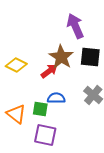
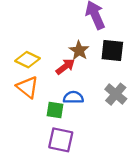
brown star: (61, 57) -> (79, 50), size x0.7
orange triangle: (16, 114) -> (28, 87), moved

